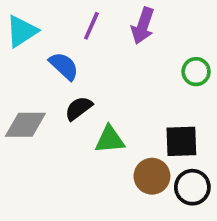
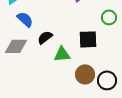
blue semicircle: (64, 66) -> (25, 19), moved
black square: (181, 141) -> (88, 39), moved

